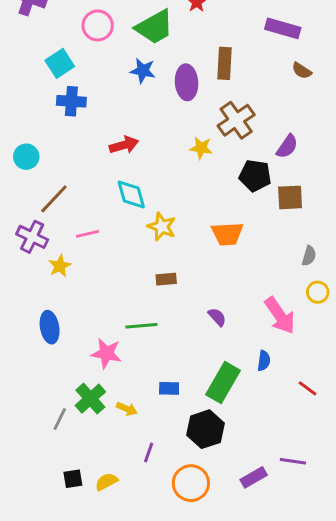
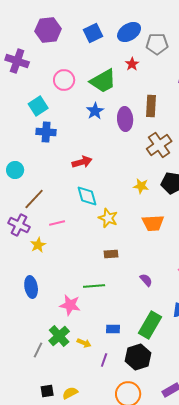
blue star: (143, 71) -> (95, 111), turned 30
yellow star: (201, 148) -> (141, 186), moved
purple line: (149, 452) -> (104, 360), moved

